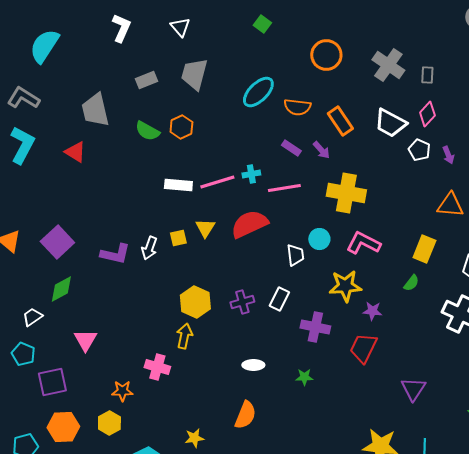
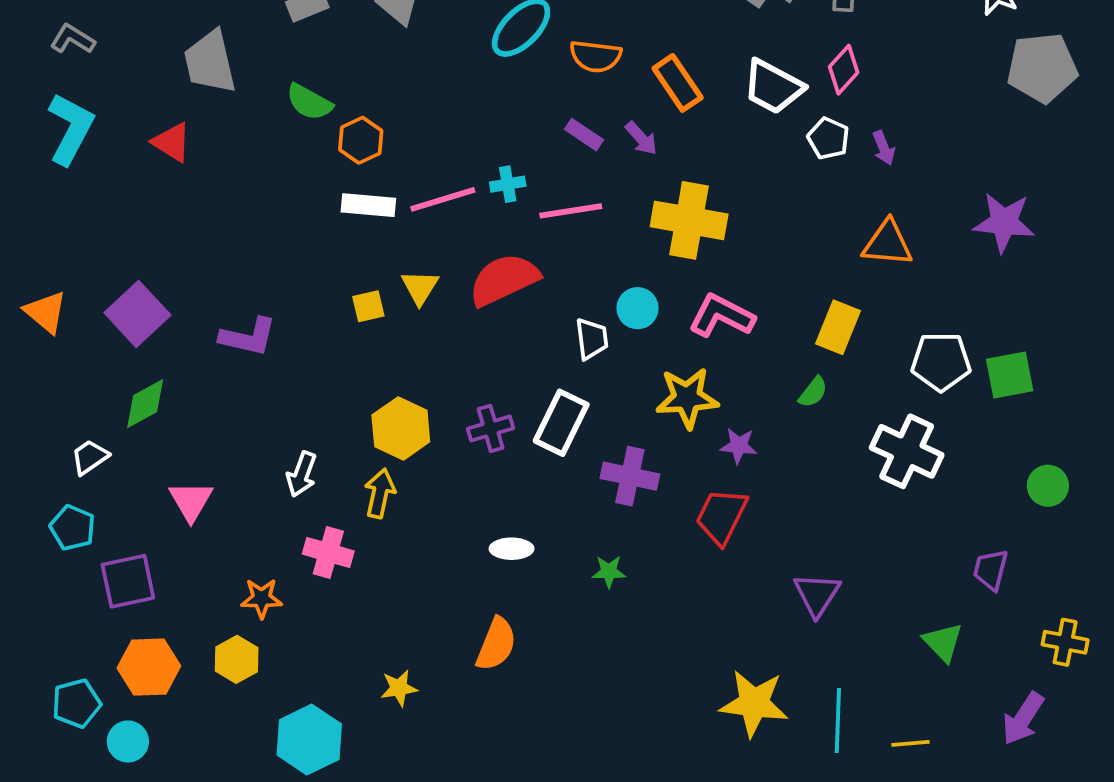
gray L-shape: (23, 98) -> (73, 39), size x0.7
orange hexagon: (181, 127) -> (361, 140), moved
white arrow: (149, 248) -> (302, 474), moved
white rectangle: (279, 299) -> (561, 423), size x1.4

